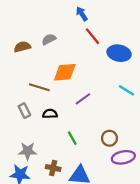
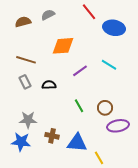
brown line: (39, 87) -> (26, 60), moved
cyan line: (126, 90) -> (109, 65), moved
green line: (72, 138) -> (79, 106), moved

